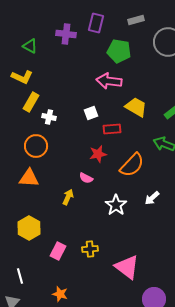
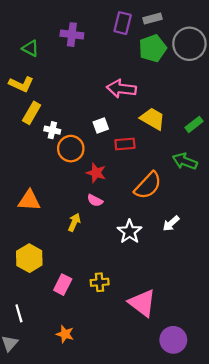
purple rectangle: (96, 23) -> (123, 23), moved
green pentagon: (119, 51) -> (153, 48), moved, turned -30
orange circle: (36, 146) -> (71, 149), moved
red star: (98, 154) -> (96, 173), moved, turned 30

